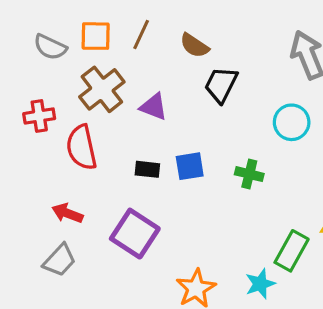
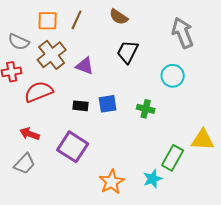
brown semicircle: (194, 45) -> (119, 17), moved
gray semicircle: (50, 47) -> (19, 42), moved
red semicircle: (82, 147) -> (39, 92), turned 80

